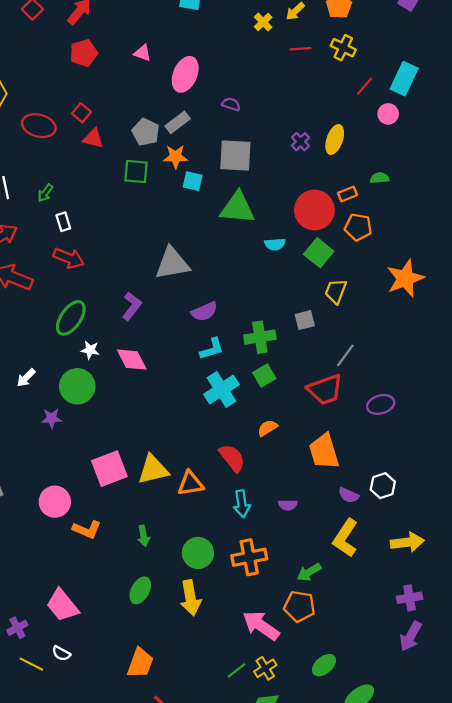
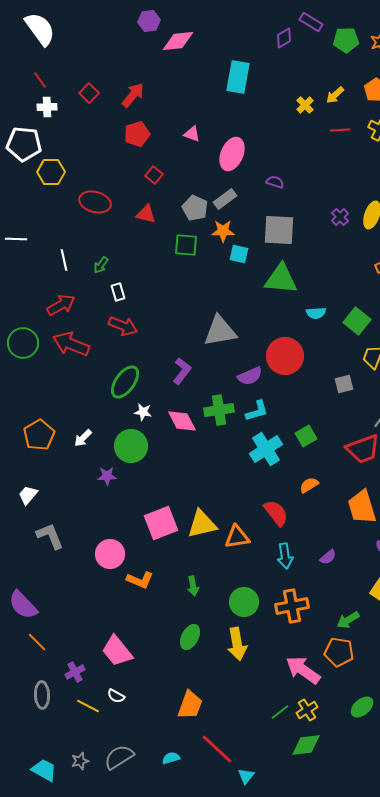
red square: (82, 113) -> (154, 175), moved
red circle: (314, 210) -> (285, 356), moved
green cross: (260, 337) -> (219, 410), moved
purple semicircle: (288, 505) -> (328, 557), turned -42

